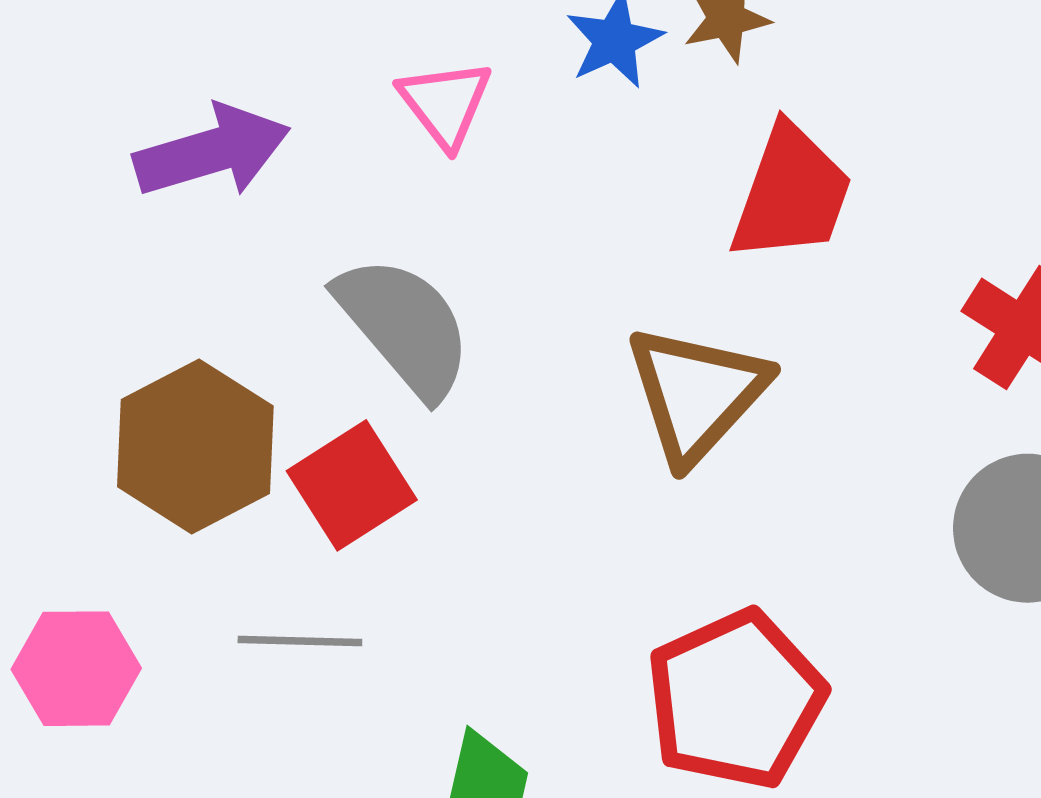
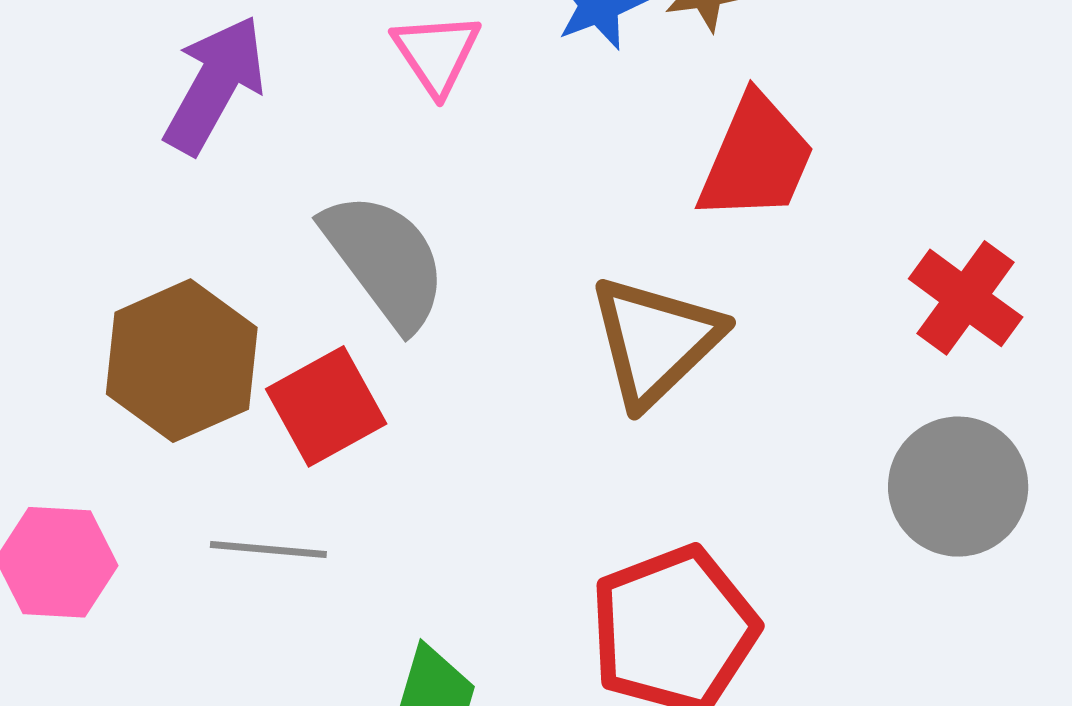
purple arrow: (212, 151) -> (215, 85), turned -48

